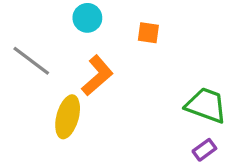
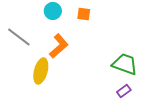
orange square: (148, 33) -> (84, 14), moved

